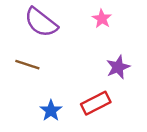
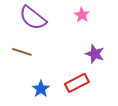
purple star: (118, 67) -> (95, 54), turned -30

